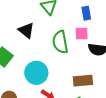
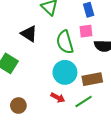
cyan circle: (36, 73) -> (65, 72), moved

